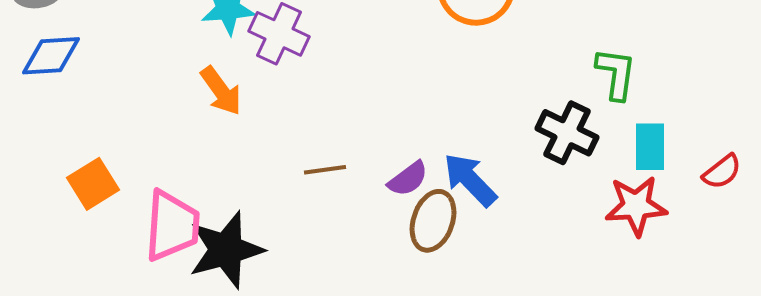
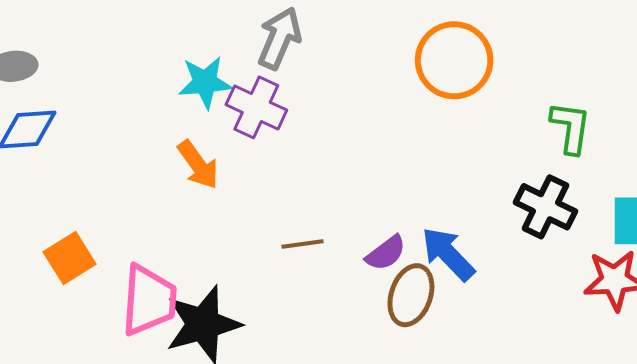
green L-shape: (616, 74) -> (571, 128), moved

